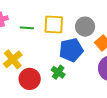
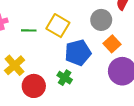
yellow square: (54, 24) -> (58, 26), turned 30
gray circle: (85, 27) -> (101, 20), moved

